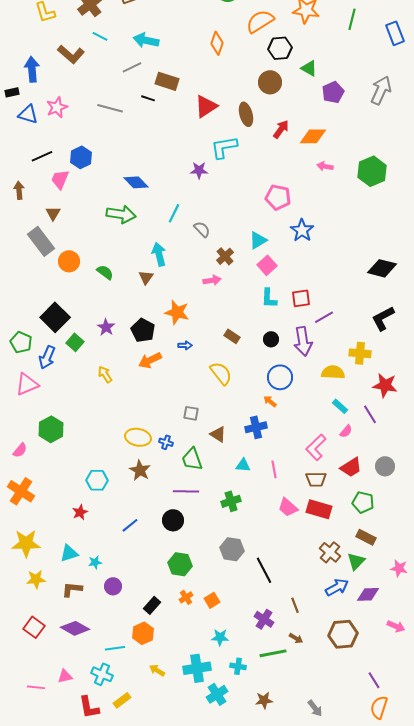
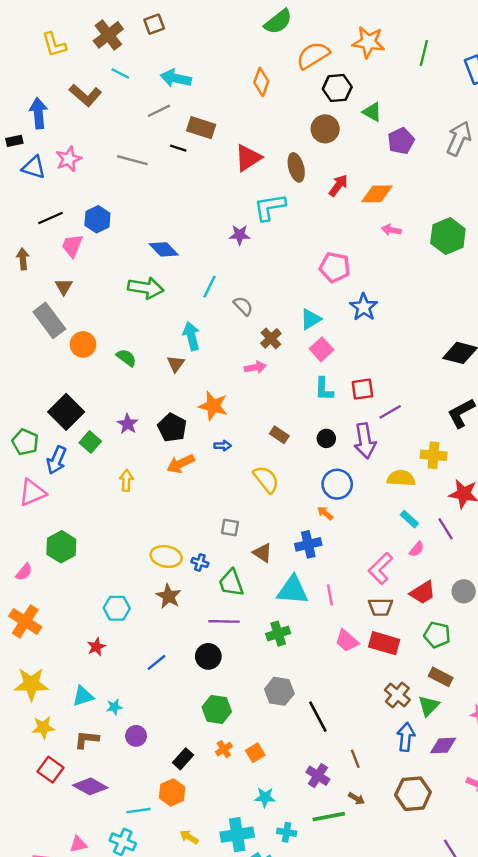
yellow arrow: (105, 374) -> (126, 481), turned 36
cyan triangle: (243, 465) -> (293, 590), size x1.8
blue arrow: (337, 587) -> (406, 737), turned -55
red square: (34, 627) -> (51, 770), moved

